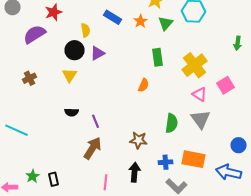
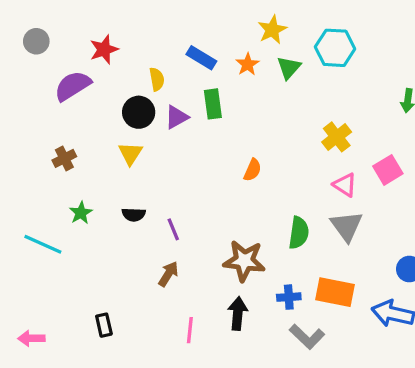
green rectangle: (158, 57) -> (213, 104), moved
yellow cross: (194, 65) -> (337, 137), size x0.7
brown star: (138, 140) -> (244, 261), size x1.4
brown arrow: (92, 148) -> (168, 274), size x0.7
green star: (32, 176) -> (81, 213), moved

